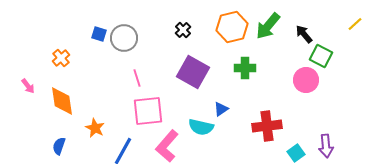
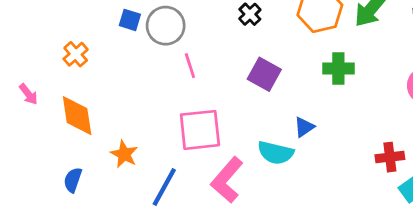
purple square: (193, 72) -> (264, 74), size x0.7
pink line: (137, 78) -> (190, 66), moved
red cross: (267, 126) -> (390, 157), moved, size x0.7

